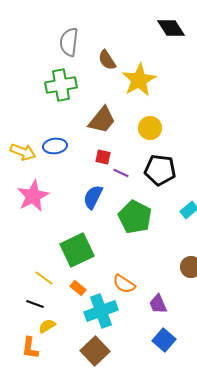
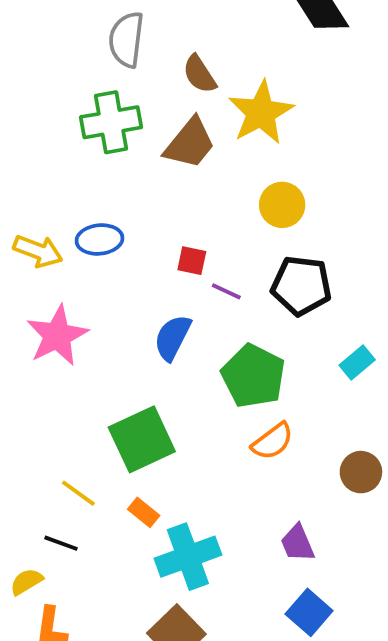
brown trapezoid: (102, 120) -> (190, 143), moved
orange semicircle: (124, 284) -> (273, 441), moved, turned -70
yellow semicircle: (47, 326) -> (26, 582), moved

